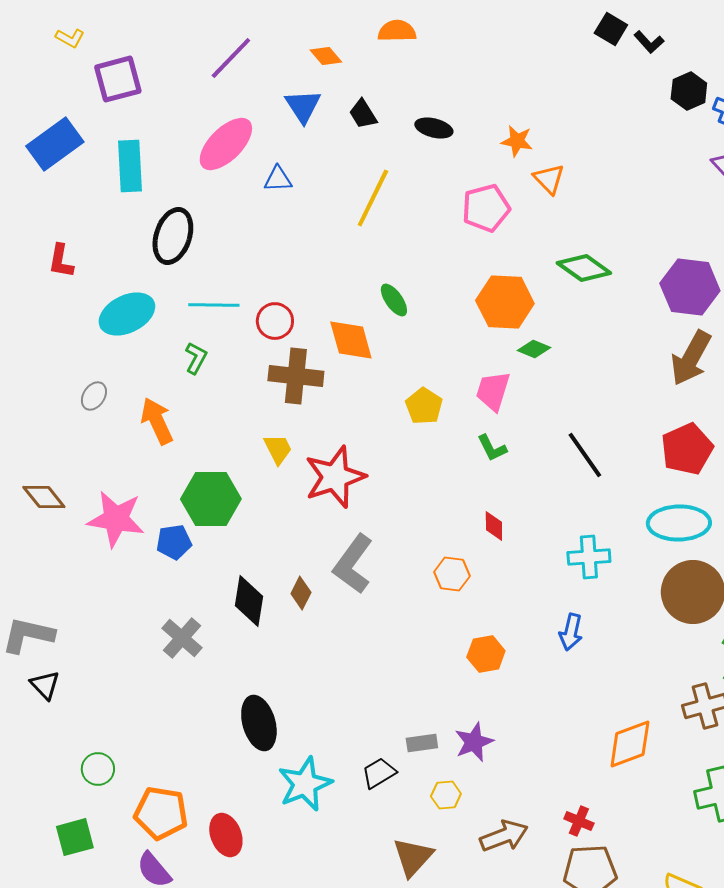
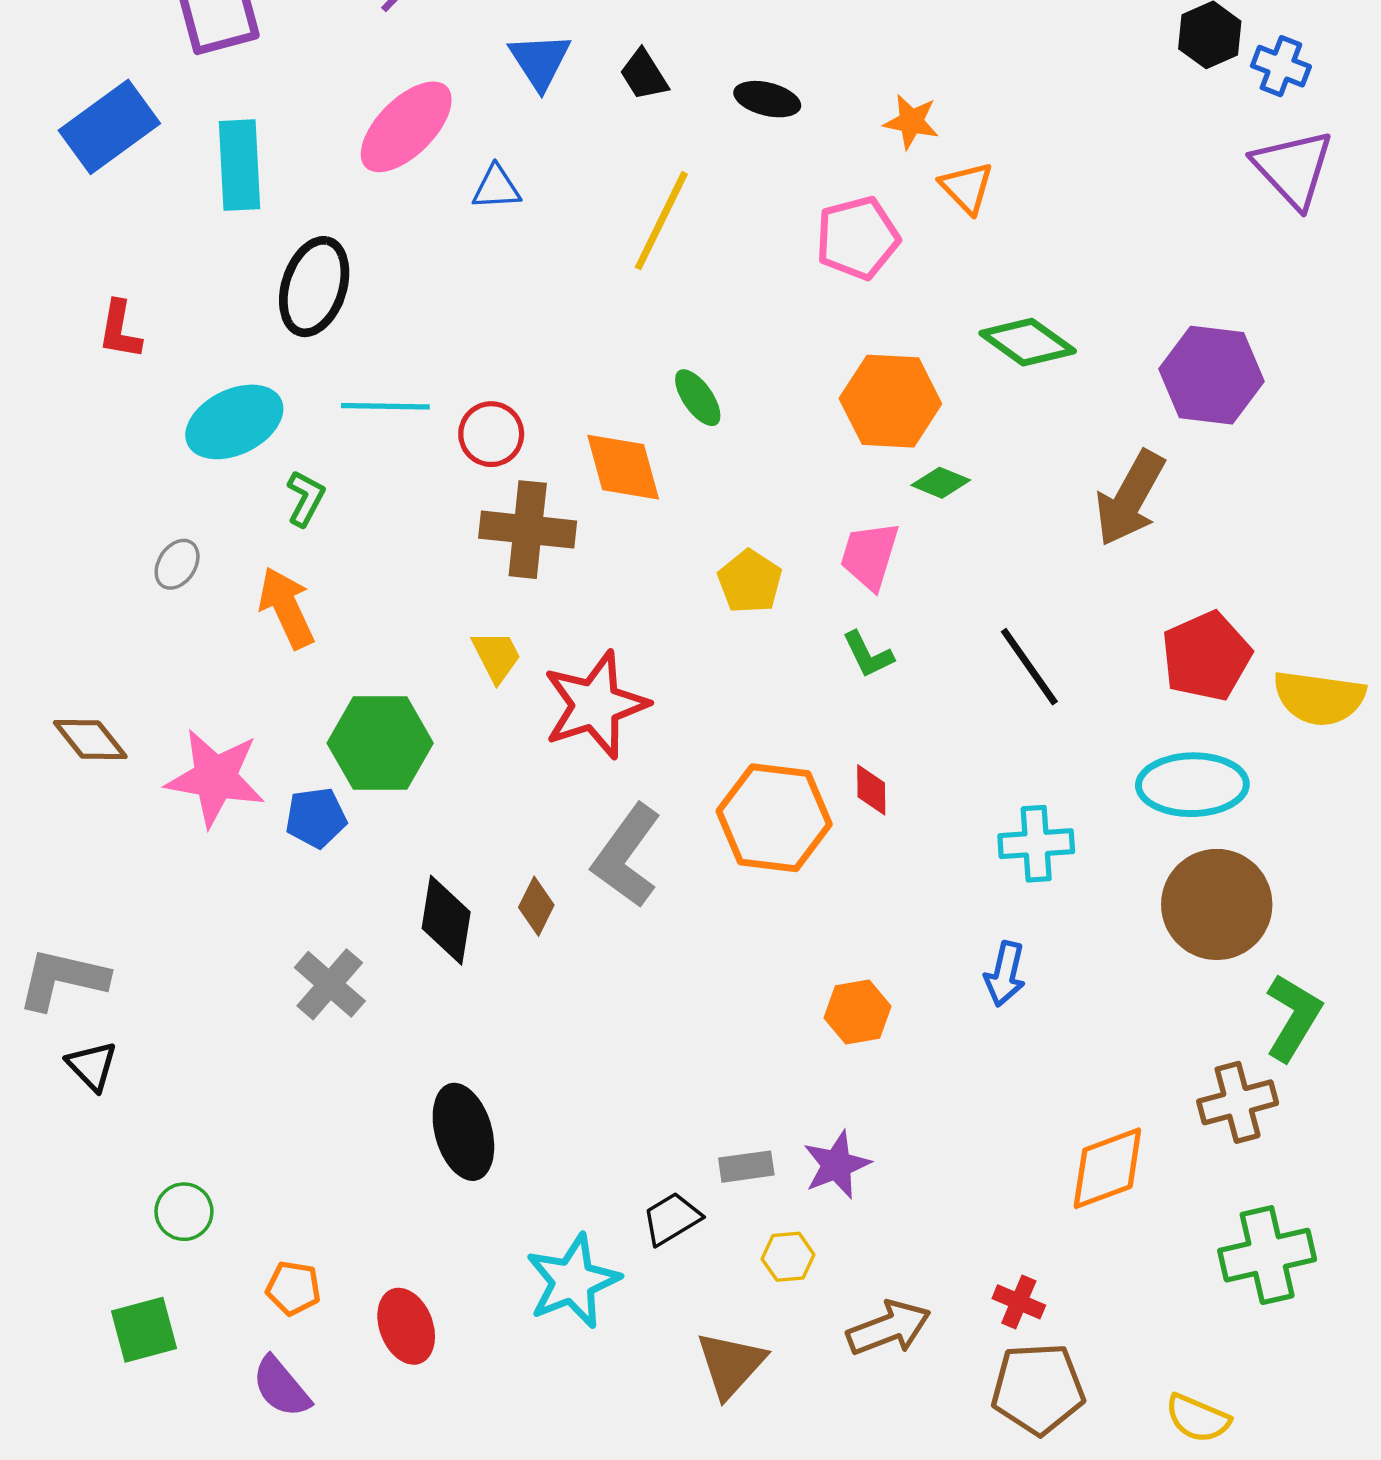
green L-shape: (196, 358) -> (305, 498), moved
brown arrow: (691, 358) -> (1130, 498), moved
orange hexagon: (452, 574) -> (774, 818), moved, size x1.8
cyan star: (305, 784) -> (573, 1281), moved
orange pentagon: (161, 813) -> (293, 1288), size x0.6

